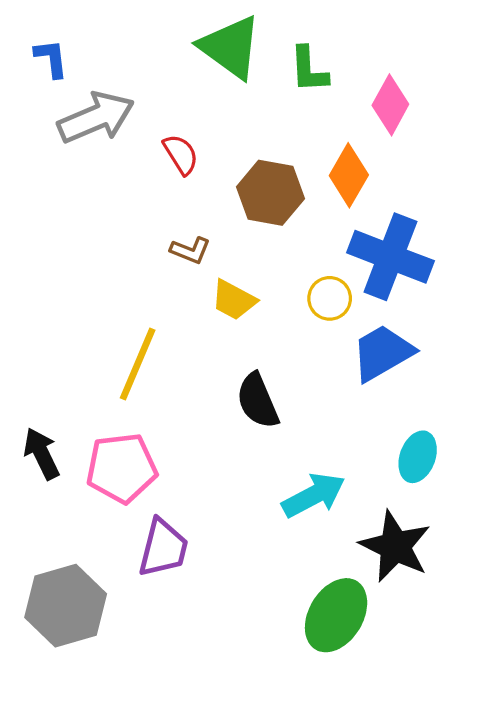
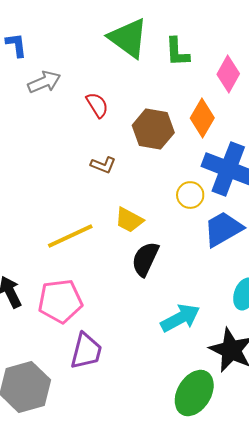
gray arrow: (96, 118) -> (44, 82), size x0.7
yellow trapezoid: (234, 300) -> (129, 220), moved
yellow line: (138, 364) -> (70, 236), turned 42
black semicircle: (258, 401) -> (145, 259), turned 48

